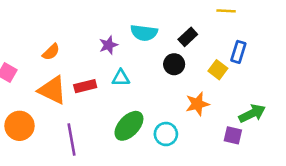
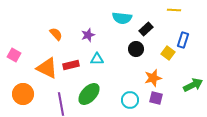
cyan semicircle: (144, 33) -> (122, 18), moved
orange semicircle: (51, 52) -> (56, 34), moved, turned -88
green ellipse: (129, 126) -> (89, 94), moved
purple square: (233, 135) -> (156, 98), moved

